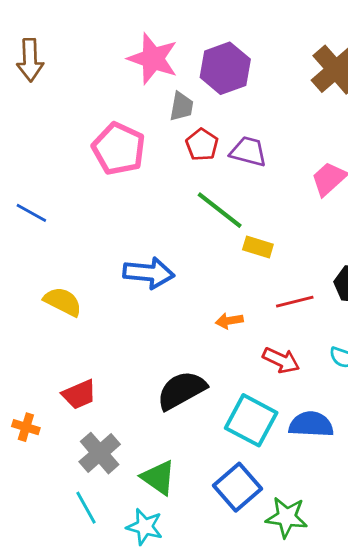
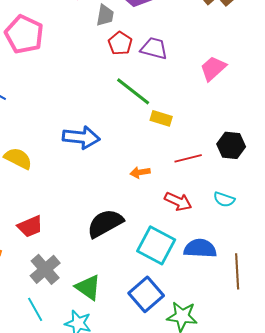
pink pentagon: (119, 149) -> (24, 34), moved

